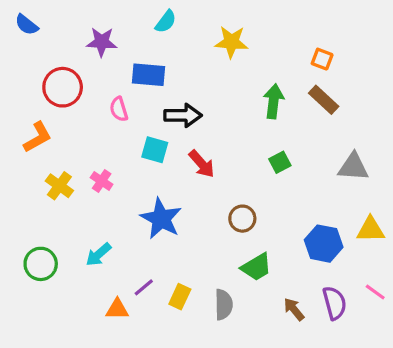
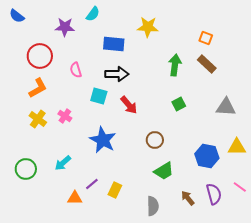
cyan semicircle: (166, 22) -> (93, 14), moved
blue rectangle: (149, 75) -> (114, 44), moved
orange L-shape: (38, 137) -> (38, 88), moved
gray semicircle: (224, 305) -> (153, 206), moved

